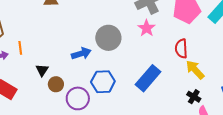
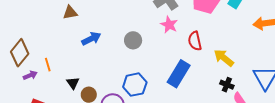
gray circle: (108, 38) -> (133, 40), size x0.7
red semicircle: (181, 49) -> (195, 41), moved
blue arrow: (81, 54) -> (91, 39), moved

